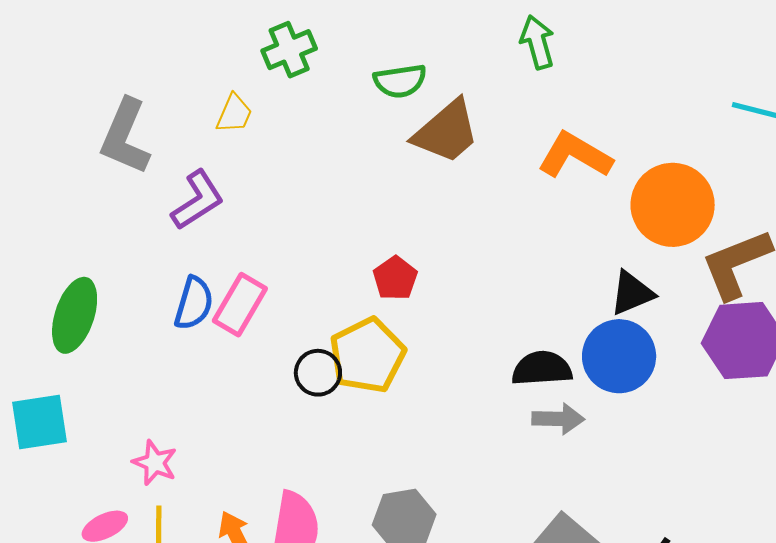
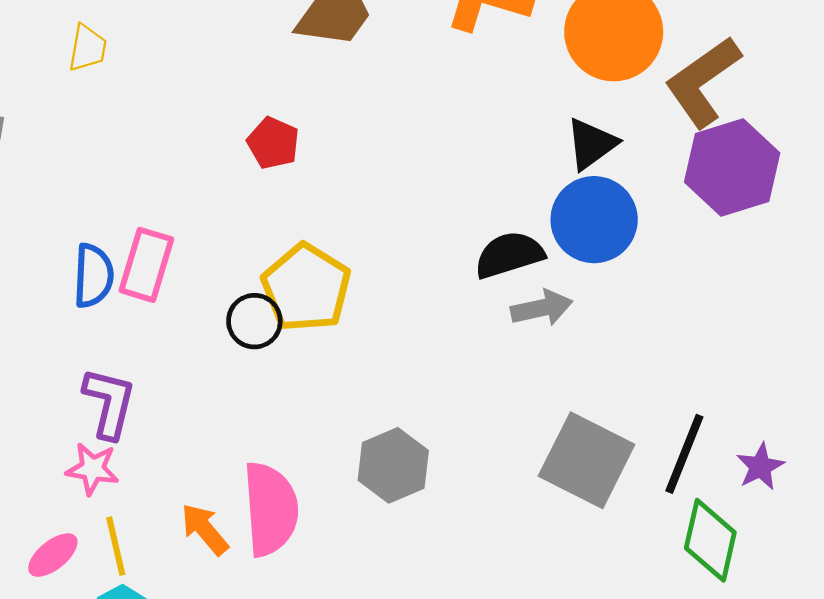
purple L-shape: (198, 200) -> (109, 403), moved, turned -30
red pentagon: (395, 278) -> (273, 143), moved

